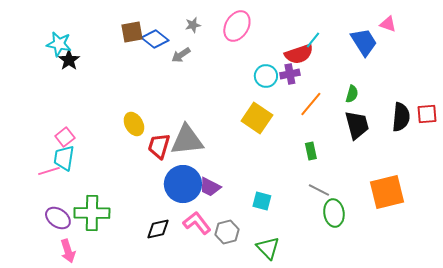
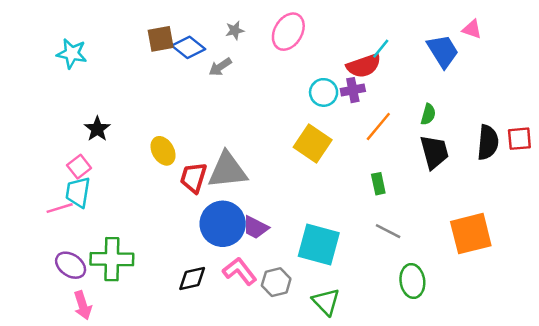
black star: (69, 60) -> (97, 129), moved
cyan square: (262, 201) -> (319, 245), size x1.8
green ellipse: (334, 213) -> (412, 281), moved

